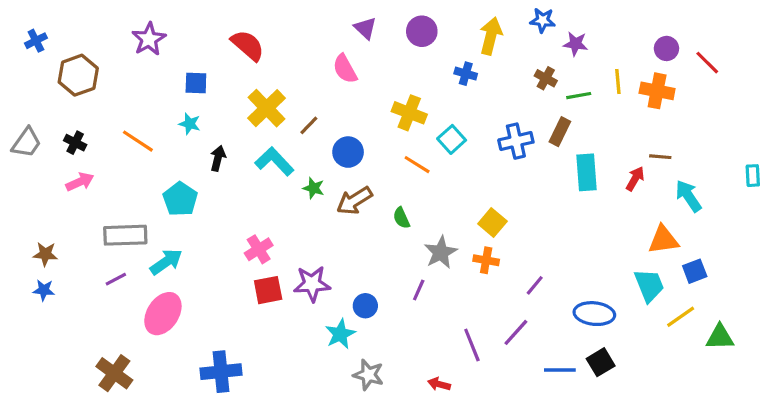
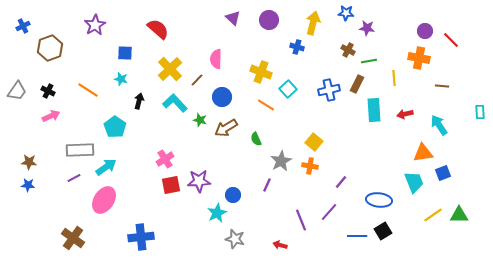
pink semicircle: (345, 69) -> (216, 59), moved, turned 30
yellow line: (618, 81) -> (394, 78), moved
brown line: (660, 157) -> (442, 86), moved
red arrow: (635, 179) -> (405, 114), turned -133
yellow line: (681, 317) -> (433, 215), moved

